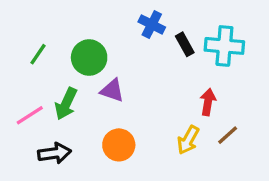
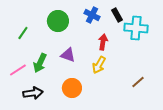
black rectangle: (185, 44) -> (117, 15), moved
green circle: (89, 58) -> (58, 21), moved
red arrow: (208, 102) -> (103, 42), moved
yellow arrow: (188, 140) -> (99, 65), moved

